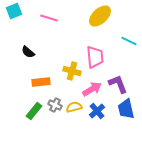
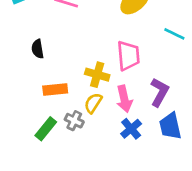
black semicircle: (28, 52) -> (38, 49), turned 40
purple L-shape: (118, 84) -> (159, 92), turned 50
pink arrow: (92, 89) -> (124, 99), turned 108
yellow semicircle: (74, 107) -> (93, 103), moved, turned -42

